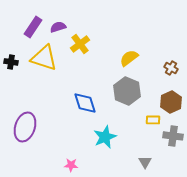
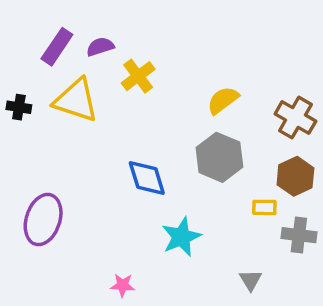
brown cross: (171, 68) -> (295, 118), size x1.6

